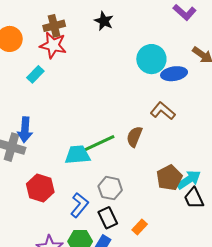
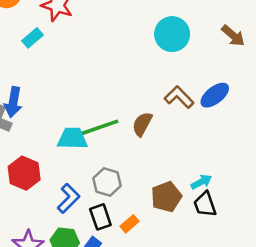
blue ellipse: (174, 74) -> (215, 95), moved, turned -35
brown pentagon: (169, 178) -> (166, 197), moved
cyan arrow: (189, 180) -> (201, 182), size x0.7
orange rectangle: (140, 227) -> (129, 224), moved

